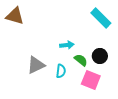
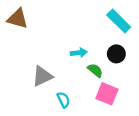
black circle: (100, 56) -> (116, 54), moved
cyan semicircle: (61, 71) -> (63, 100), moved, turned -32

